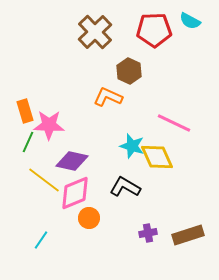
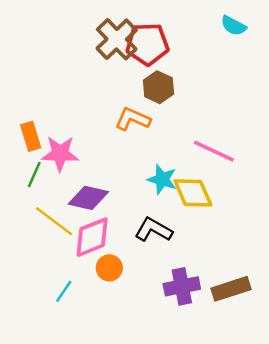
red pentagon: (154, 30) -> (147, 44), moved
purple cross: (148, 233) -> (182, 286), size x1.6
cyan line: (41, 240) -> (64, 291), moved

